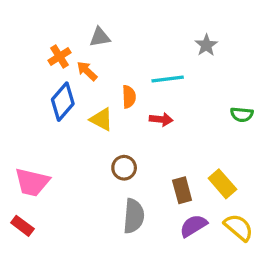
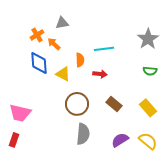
gray star: (206, 45) -> (148, 39), moved, size x1.5
blue diamond: (63, 102) -> (39, 63), turned -45
brown circle: (124, 168) -> (77, 104), size x1.5
yellow rectangle: (222, 184) -> (148, 108), moved
brown rectangle: (182, 190) -> (114, 104), moved, turned -35
red rectangle: (22, 226) -> (14, 140), turned 72

